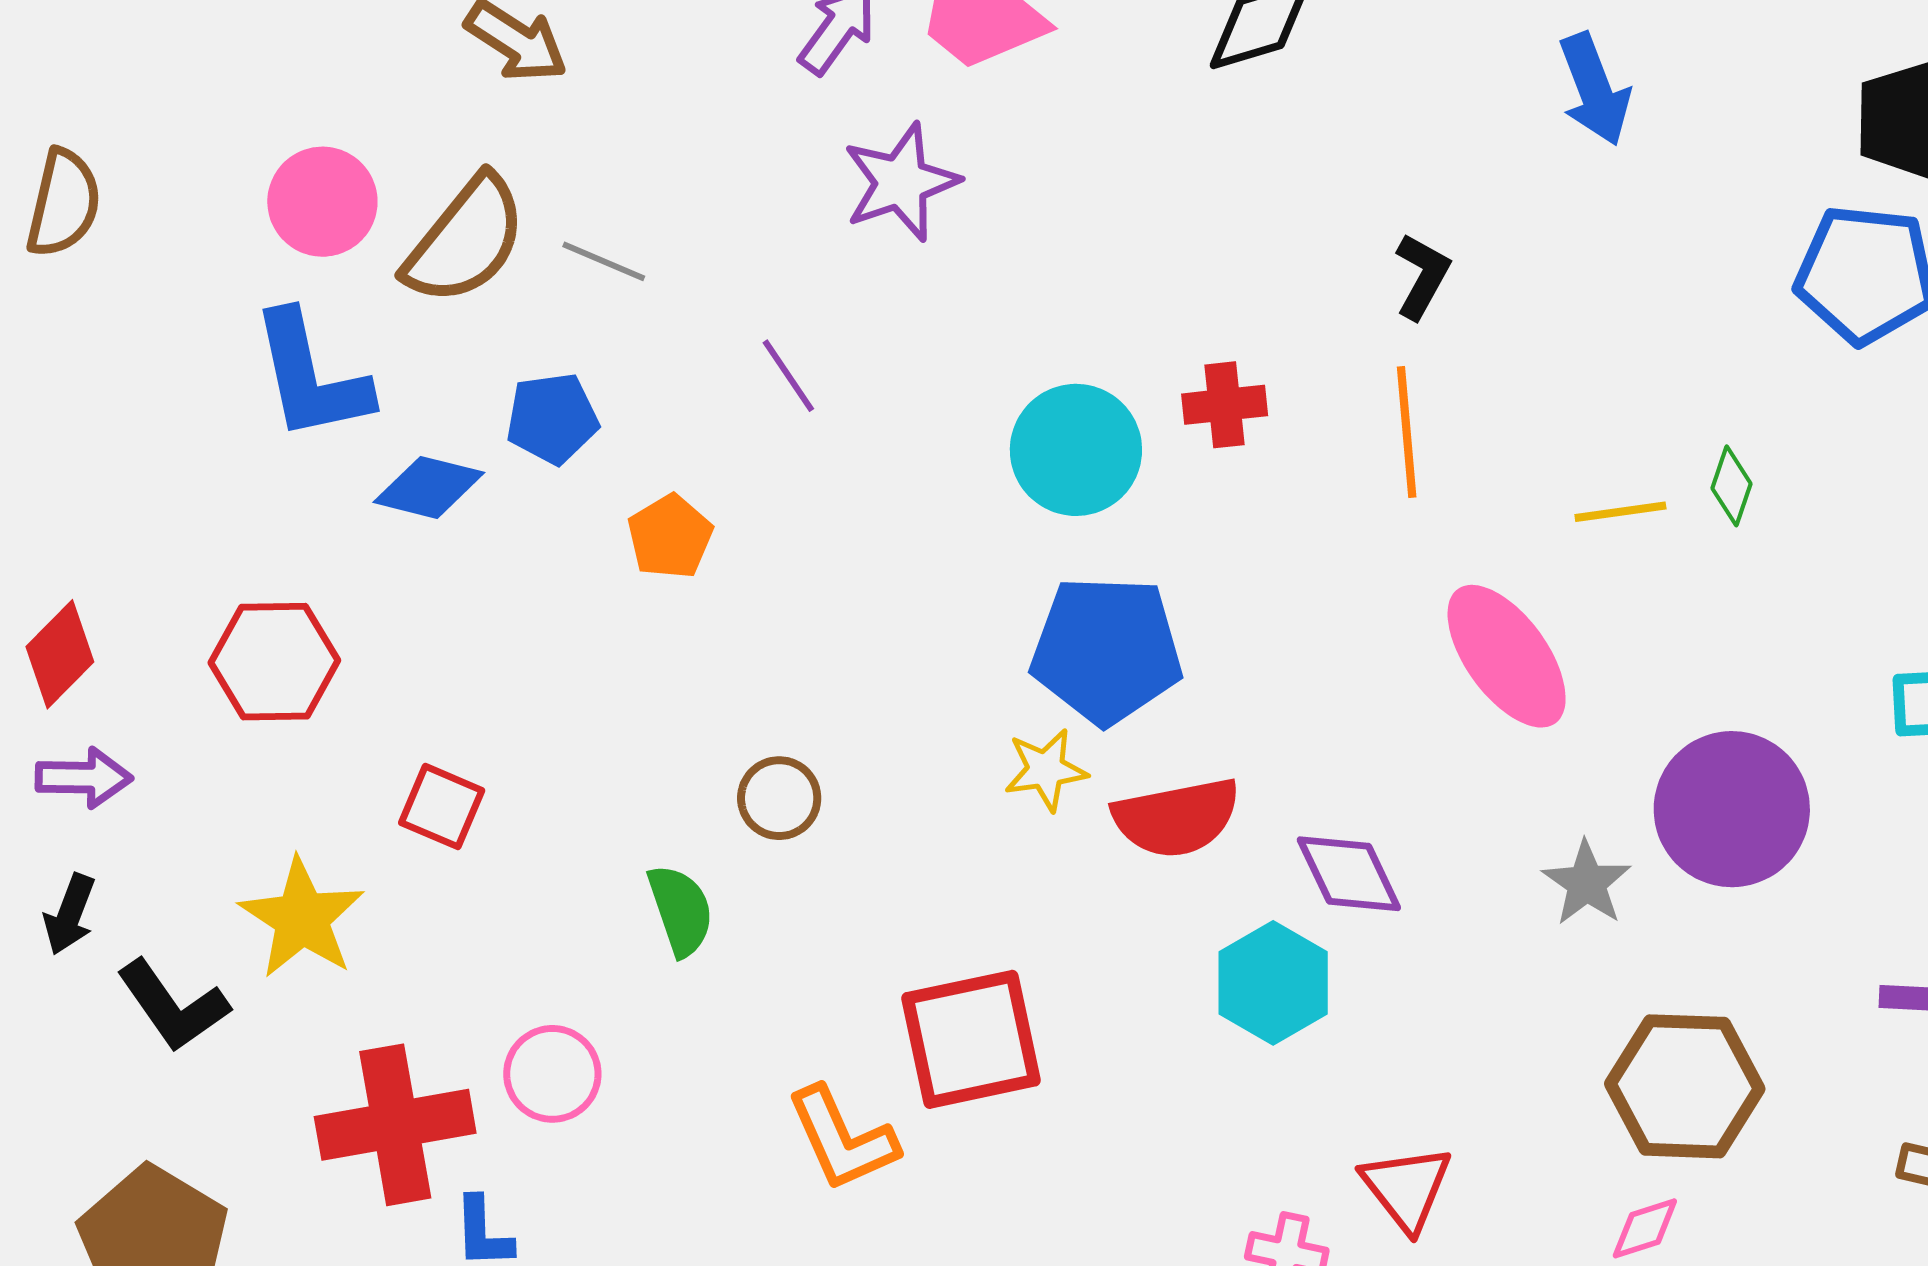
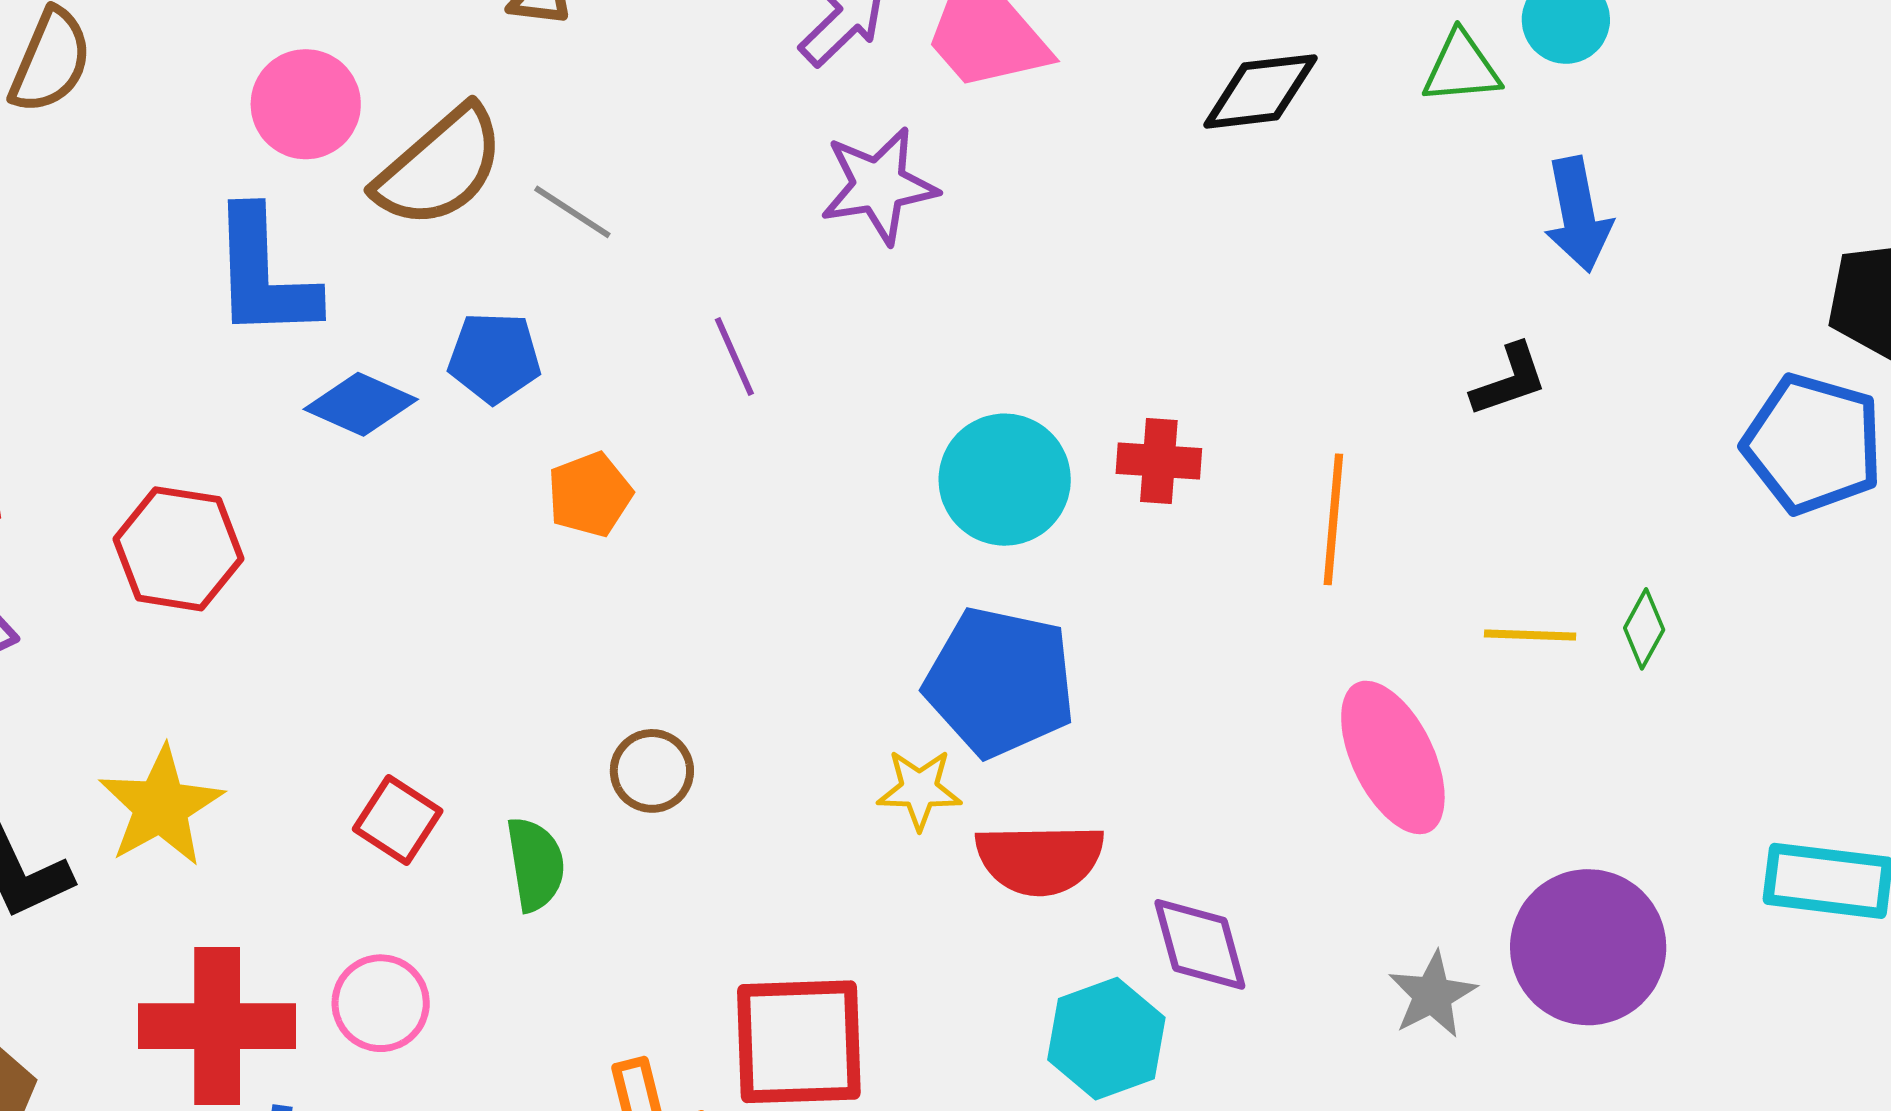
black L-shape: (1422, 276) -> (1509, 380), moved, turned 32
red square: (442, 807) -> (398, 820), moved

